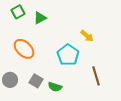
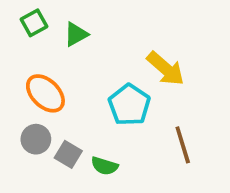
yellow arrow: (87, 36) -> (166, 69), size x1.5
gray circle: (10, 80) -> (36, 139), moved

